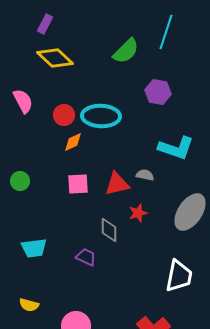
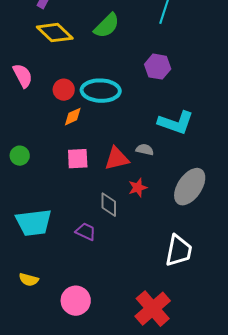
green semicircle: (126, 51) -> (107, 26), moved
cyan trapezoid: (34, 248) -> (34, 223), size x1.4

